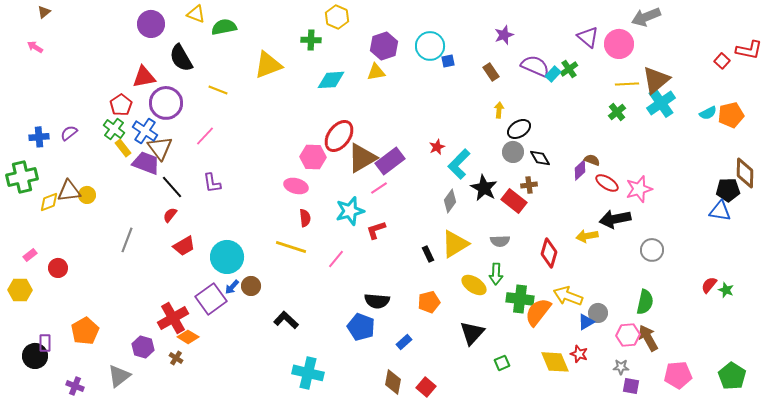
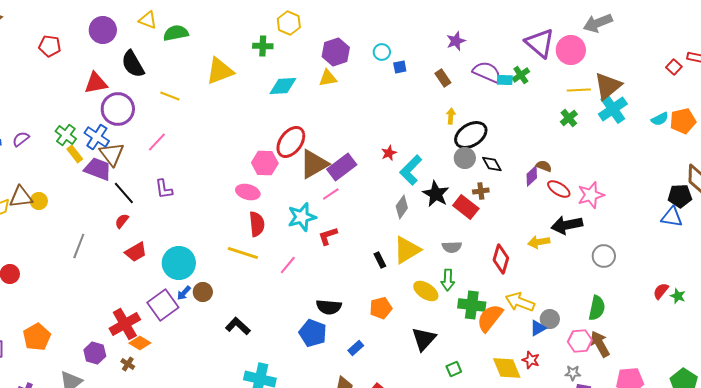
purple triangle: (588, 37) -> (540, 43), size x1.4
cyan circle: (430, 46) -> (382, 52), size x0.6
cyan rectangle: (553, 74) -> (505, 80), turned 49
red pentagon: (121, 105) -> (50, 46), moved, turned -30
black ellipse: (519, 129) -> (471, 135), size x1.4
red semicircle: (305, 218) -> (257, 224), size x1.4

